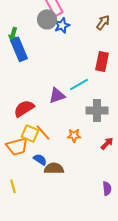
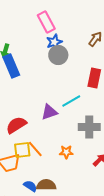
gray circle: (47, 19) -> (58, 55), moved
yellow square: (30, 133) -> (22, 150), turned -30
blue semicircle: (40, 159) -> (30, 186), moved

